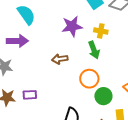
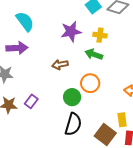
green arrow: (94, 50) -> (94, 54), turned 132
purple rectangle: (30, 95) -> (31, 101), turned -48
green circle: (103, 96) -> (72, 97), moved

